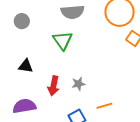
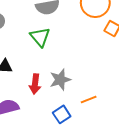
gray star: (78, 84) -> (60, 80), size x1.5

